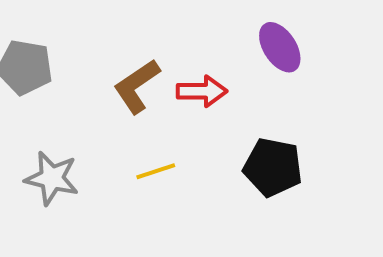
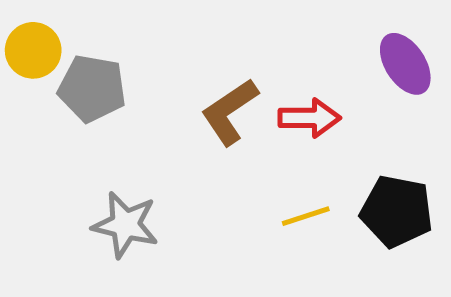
yellow line: (156, 171) -> (306, 216), moved

